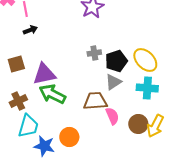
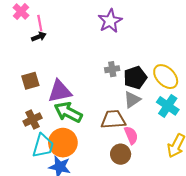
black arrow: (30, 30) -> (39, 37), moved
cyan cross: (147, 88) -> (168, 106), turned 30
brown circle: (138, 124) -> (121, 154), moved
orange circle: (69, 137) -> (63, 143), moved, size x1.4

